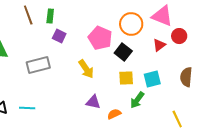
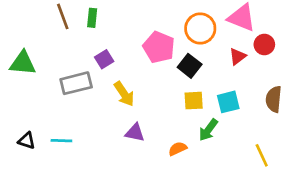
purple square: (59, 36) -> (104, 59), moved, turned 32
yellow arrow: (86, 69) -> (124, 94), moved
purple triangle: (93, 102) -> (135, 133), moved

